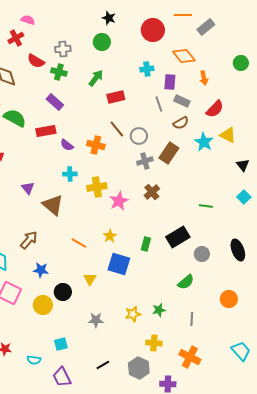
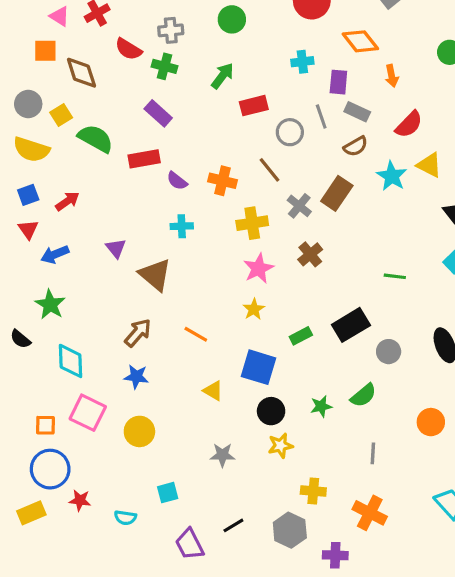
brown line: (117, 129) -> (269, 170), moved
gray circle: (139, 136) -> (290, 132), moved
gray cross: (145, 161) -> (299, 206), turned -35
yellow cross: (97, 187) -> (252, 223), moved
yellow star: (110, 236) -> (254, 309), moved
brown arrow: (29, 240) -> (138, 333), moved
green rectangle: (146, 244) -> (301, 336), turned 48
yellow triangle: (90, 279) -> (213, 391), turned -32
black circle: (63, 292) -> (271, 411), moved
green star: (159, 310) -> (321, 406), moved
purple trapezoid: (62, 377) -> (190, 544), moved

